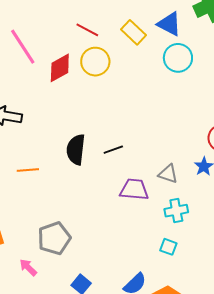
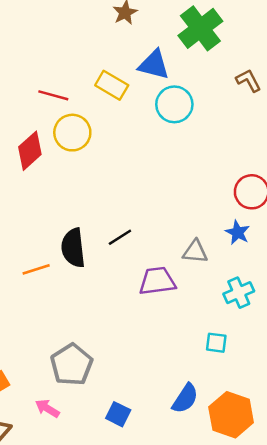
orange line: (28, 170) -> (36, 269), moved
cyan cross: (176, 211) -> (239, 293), moved

